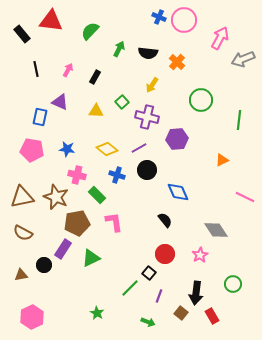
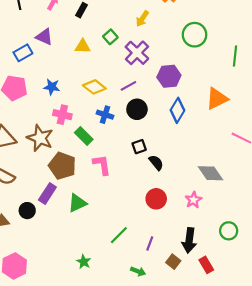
blue rectangle: (40, 117) -> (23, 53), turned 48
purple cross: (147, 117) -> (137, 53), turned 30
orange triangle: (222, 160) -> (217, 99), size x1.6
blue diamond: (178, 192) -> (177, 110), moved, turned 55
brown pentagon: (77, 223) -> (62, 166), turned 30
black square: (149, 273) -> (139, 147), moved, turned 32

